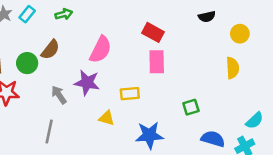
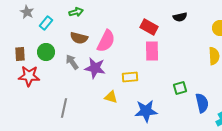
cyan rectangle: (27, 14) -> (46, 23), moved
black semicircle: (207, 17) -> (180, 17), moved
brown semicircle: (50, 50) -> (79, 38), moved, turned 66
gray arrow: (59, 95) -> (72, 62), moved
blue semicircle: (213, 139) -> (202, 103), moved, turned 60

